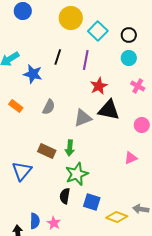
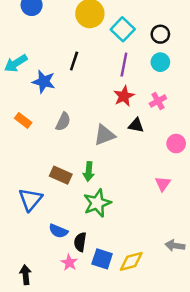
purple line: (86, 60) -> (124, 65), moved
pink cross: (138, 86) -> (158, 101), moved, turned 32
black triangle: (109, 110) -> (136, 125), size x0.6
pink triangle: (131, 158) -> (163, 184), turned -32
black semicircle: (65, 196) -> (80, 242), moved
blue square: (92, 202) -> (102, 259), moved
yellow diamond: (117, 217) -> (131, 261), moved, turned -35
blue semicircle: (35, 221) -> (58, 231), moved, turned 112

